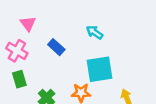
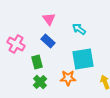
pink triangle: (28, 24) -> (49, 19), moved
green rectangle: (19, 79) -> (37, 62), moved

